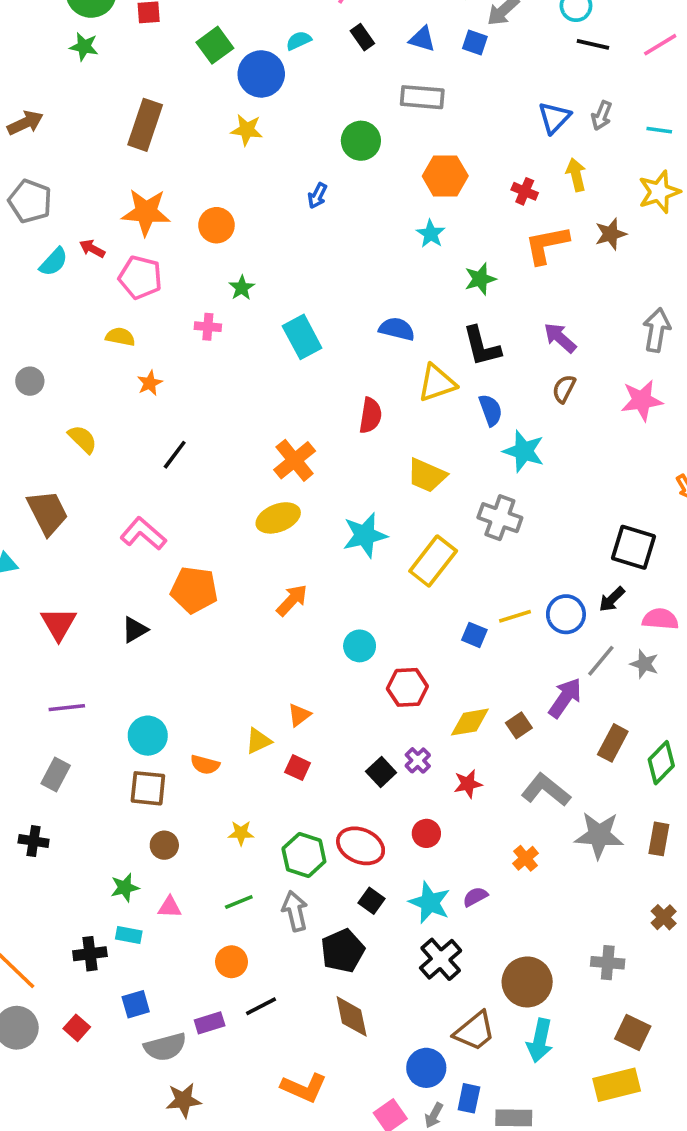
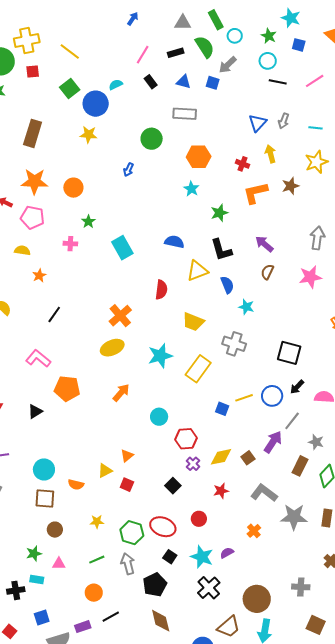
cyan star: (524, 451) -> (246, 307), size x0.7
black square: (633, 547) -> (289, 353), moved
gray star: (644, 664) -> (316, 442), moved
purple cross: (418, 760) -> (193, 464), moved

